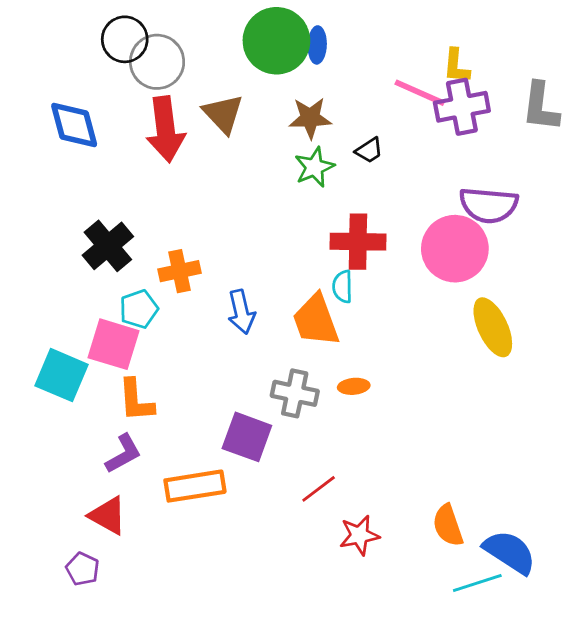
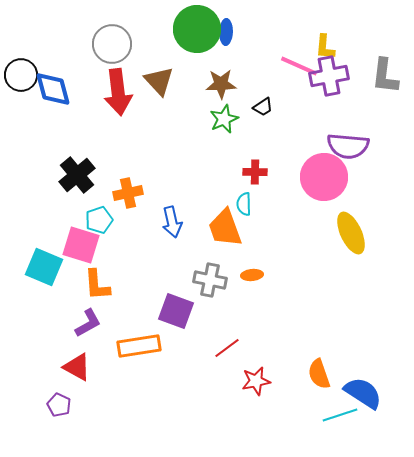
black circle: (125, 39) -> (21, 75), moved
red cross: (358, 242) -> (255, 172), size x0.6

